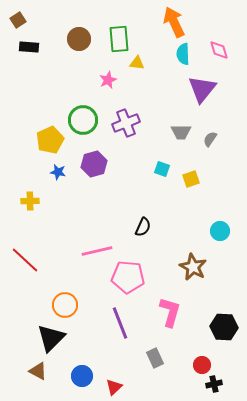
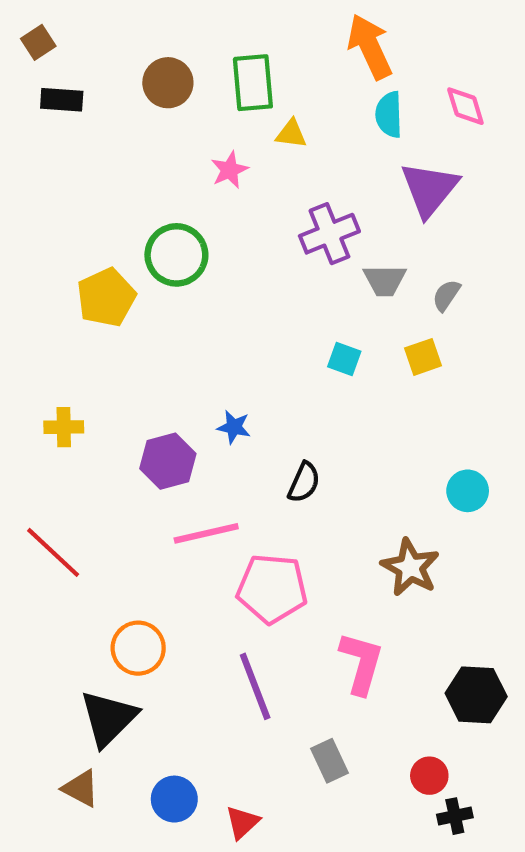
purple cross: (126, 123) -> (329, 234), moved
purple hexagon: (94, 164) -> (168, 461), moved
blue star: (58, 172) -> (234, 427), moved
yellow square: (191, 179) -> (423, 357), moved

